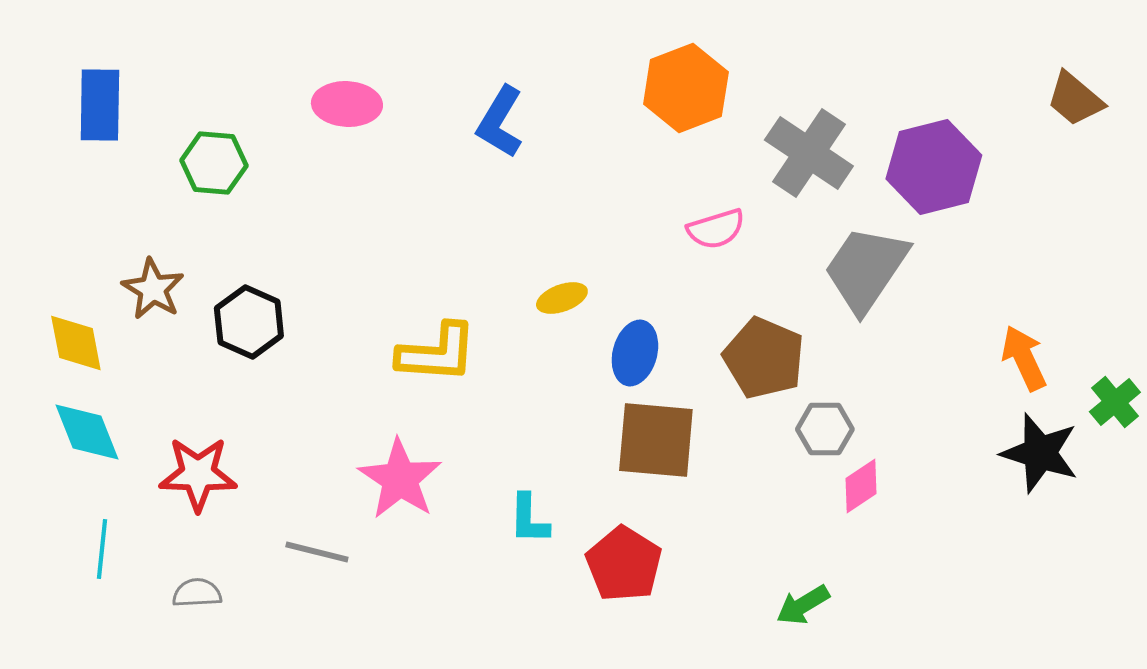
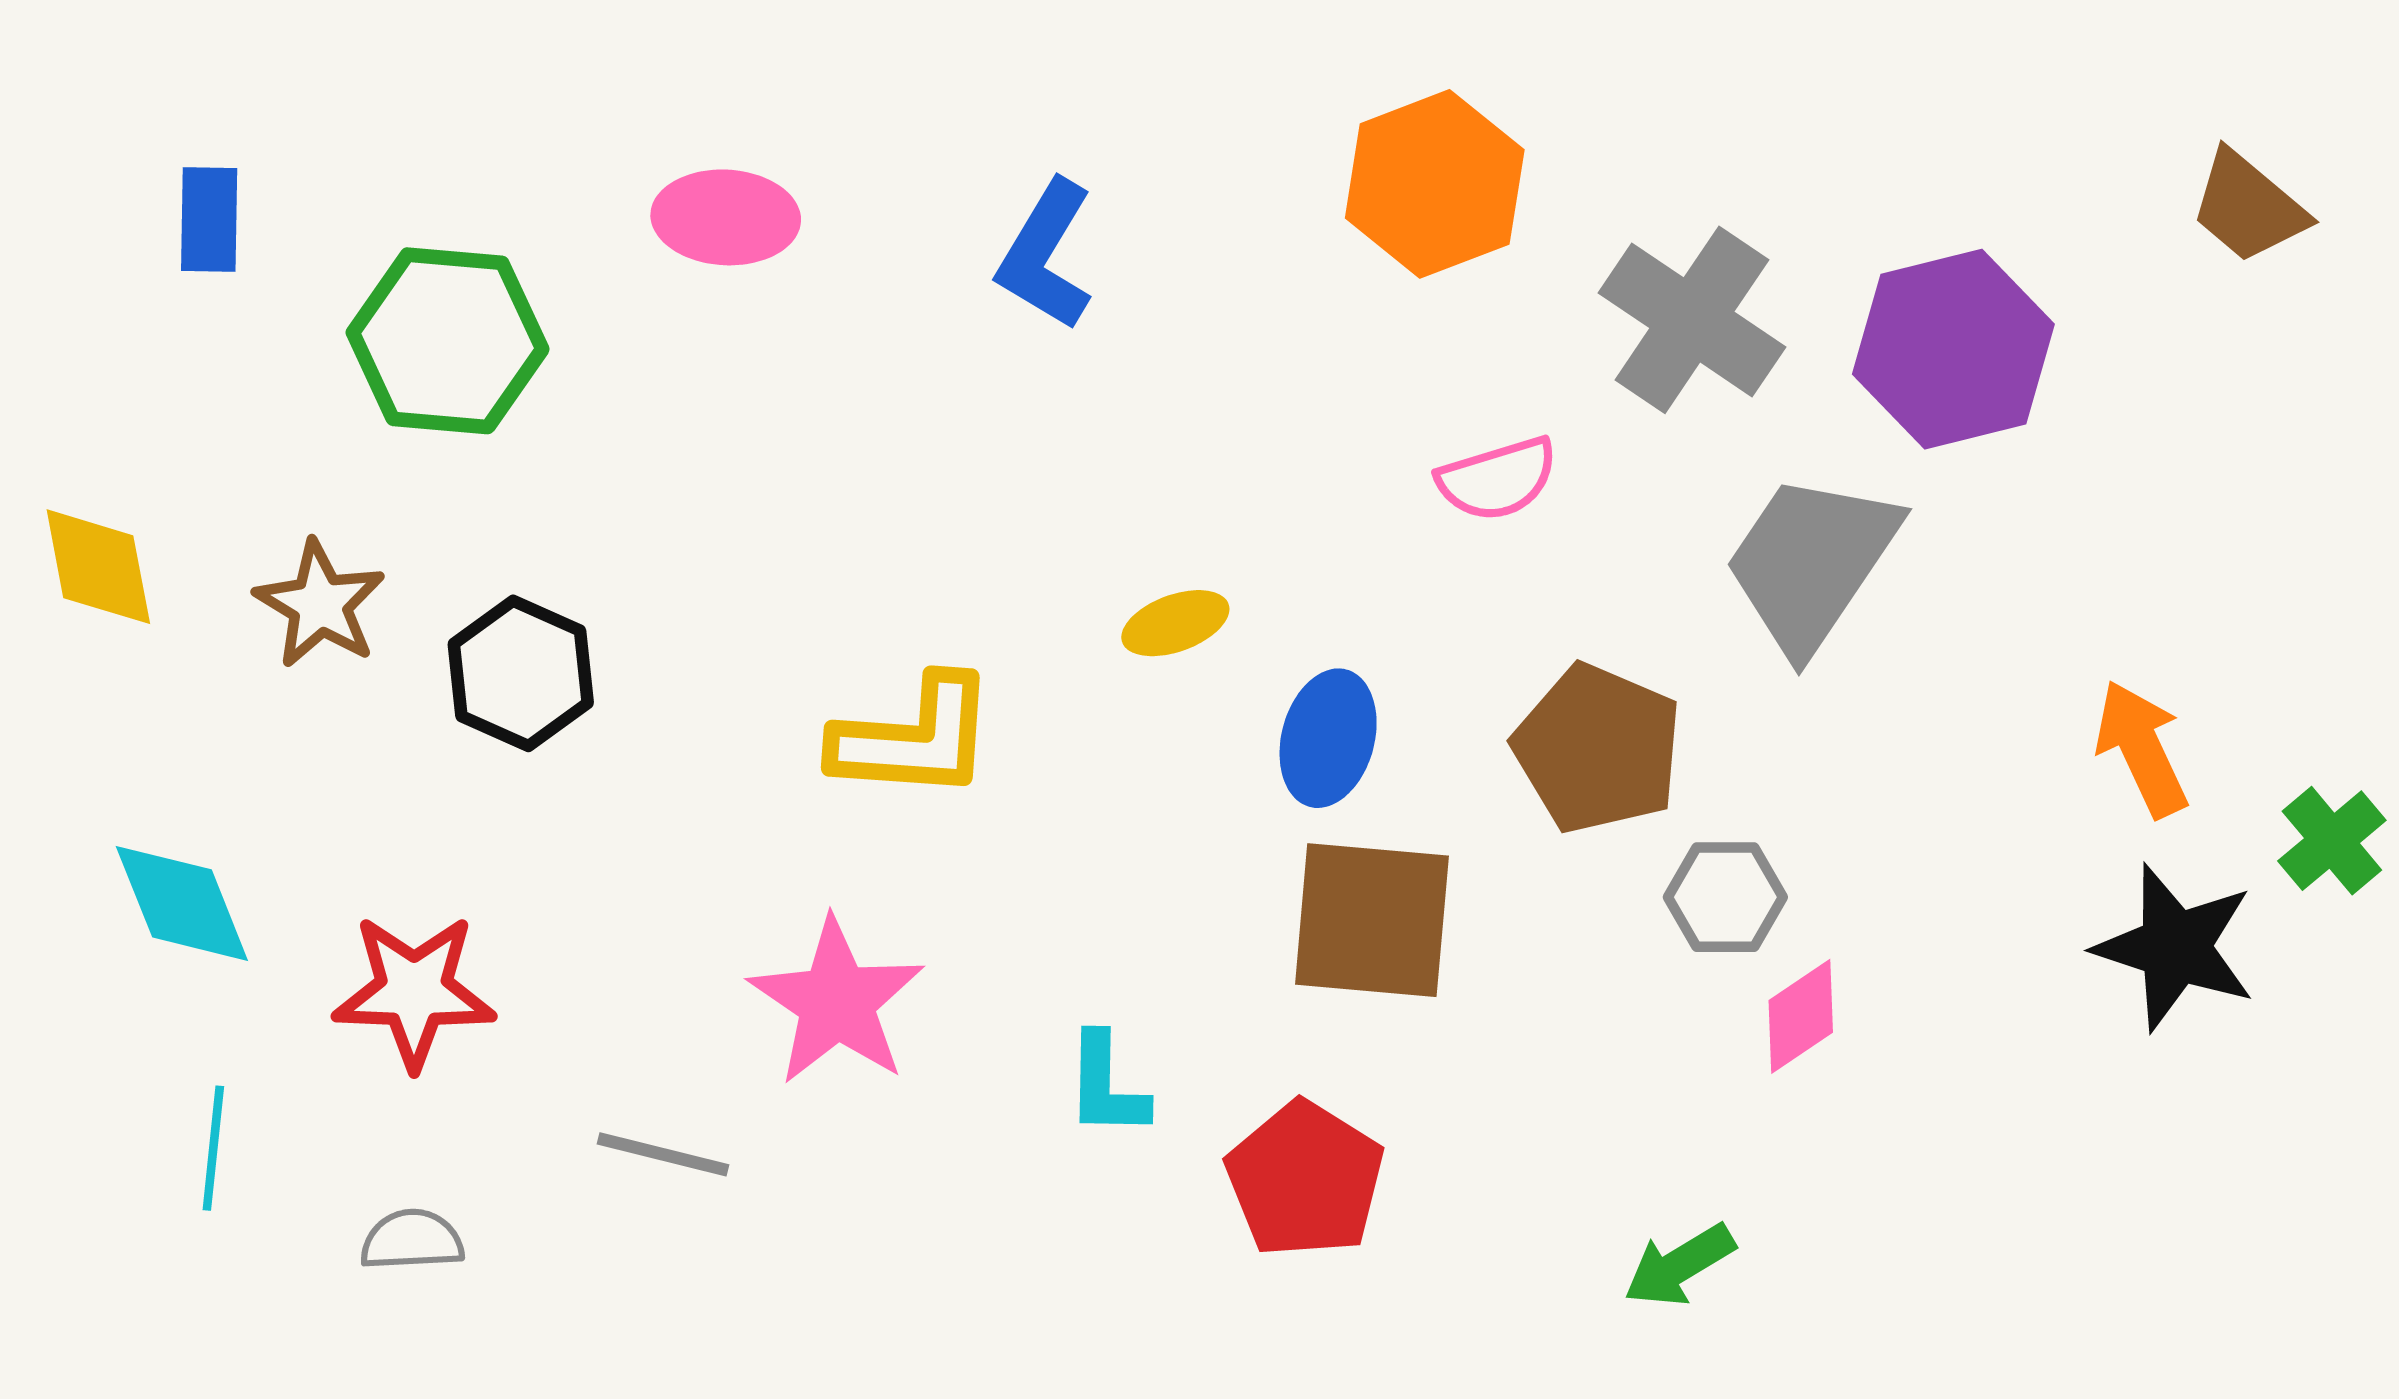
blue rectangle: (100, 105) -> (209, 220), size x0.7
green hexagon: (214, 163) -> (448, 341), size x1.4
yellow diamond: (76, 343) -> (98, 567), moved

